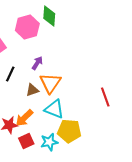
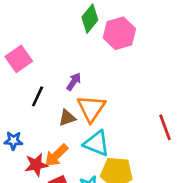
green diamond: (49, 16) -> (90, 19), turned 35
pink hexagon: (27, 27) -> (119, 33), moved

